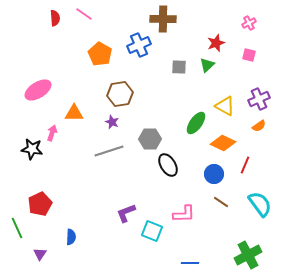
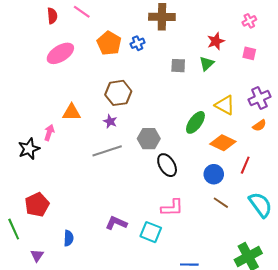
blue cross: (139, 45) -> (138, 43), size x0.6
orange pentagon: (100, 54) -> (109, 43), moved
pink ellipse: (38, 90) -> (60, 53), moved
black star: (32, 149) -> (29, 149), turned -30
purple L-shape: (126, 213) -> (116, 223), moved, turned 45
pink L-shape: (184, 214) -> (172, 208), moved

